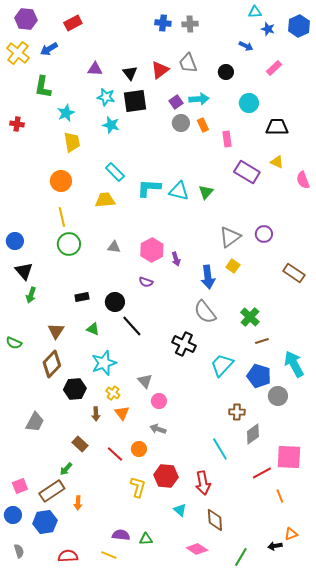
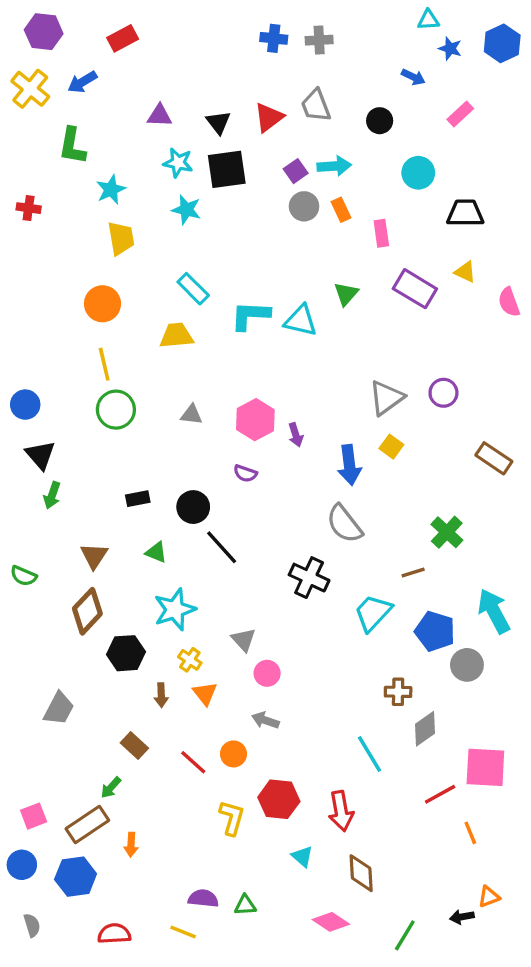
green triangle: (206, 192) -> (346, 294), moved
green cross: (250, 317) -> (447, 532), moved
brown line: (262, 341) -> (413, 573), moved

